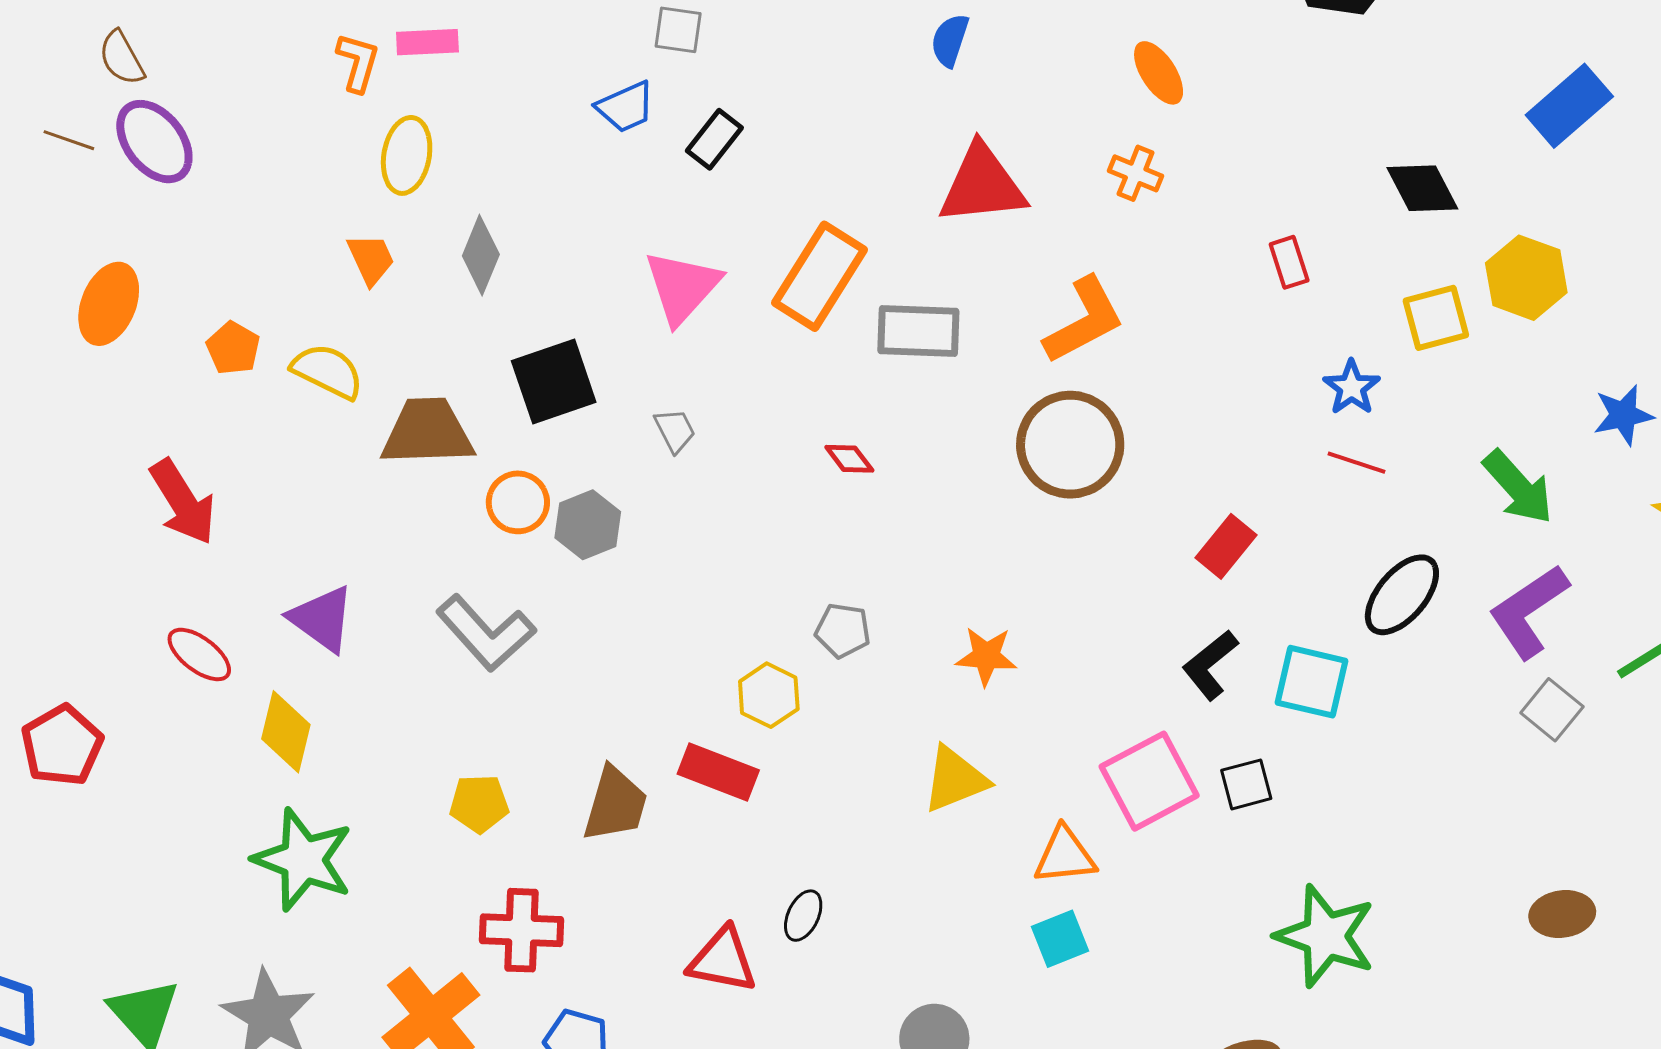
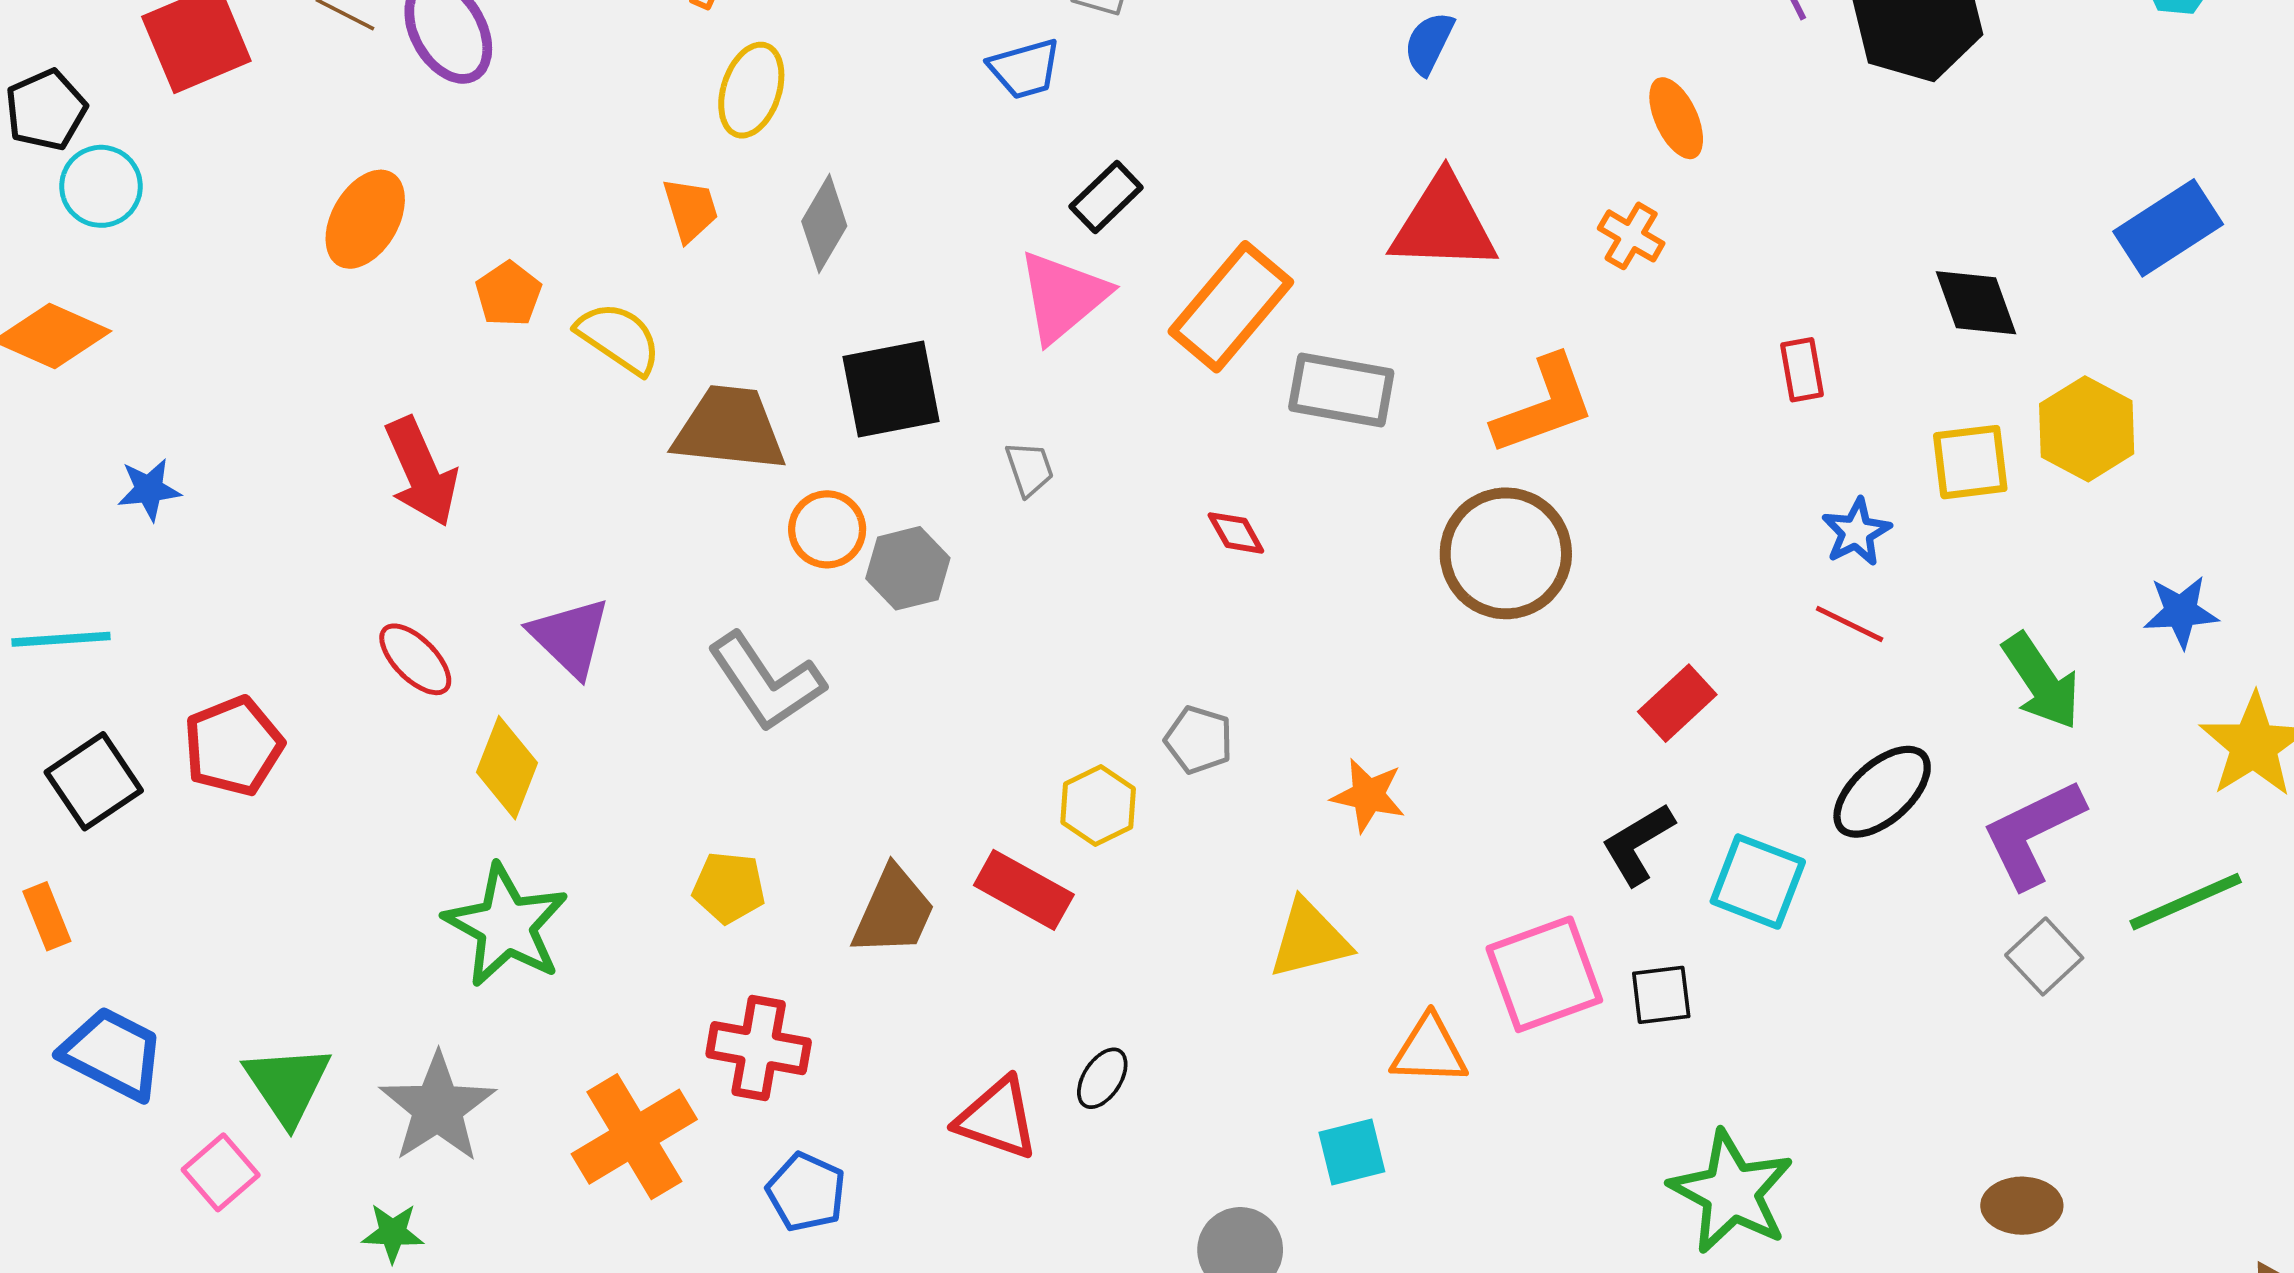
black rectangle: (714, 139) -> (1106, 197), moved
cyan square: (1060, 939) -> (1352, 1152), moved

